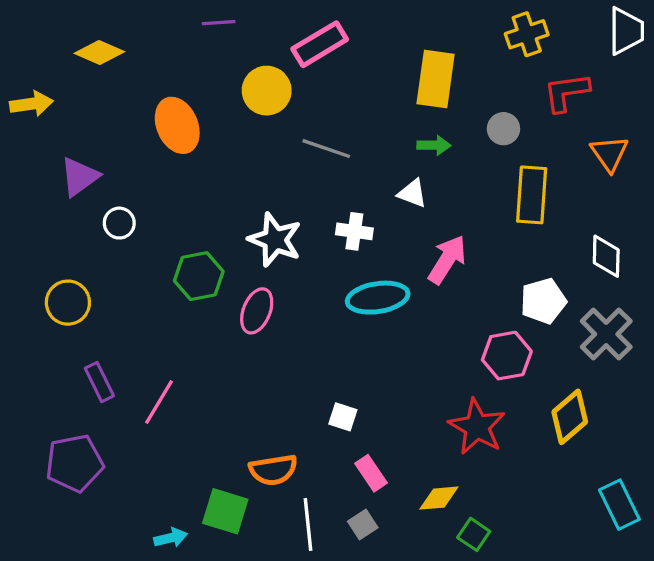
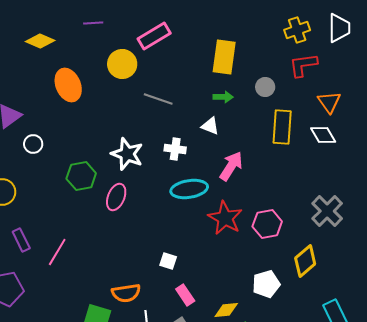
yellow cross: (527, 34) -> (297, 30), moved
yellow diamond: (99, 52) -> (40, 41), moved
white diamond: (606, 256) -> (323, 135), moved, turned -32
white pentagon: (543, 301) -> (266, 284), moved
red star: (477, 427) -> (225, 218), moved

